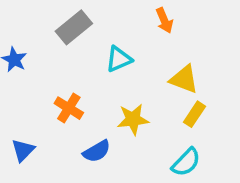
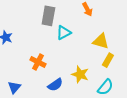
gray rectangle: (74, 27) -> (48, 16), moved, turned -36
yellow star: (133, 119) -> (80, 74), moved, turned 30

